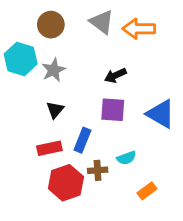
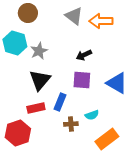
brown circle: (51, 25) -> (28, 13), moved
black triangle: (55, 110) -> (40, 80), size x1.6
red hexagon: (66, 183) -> (18, 133), moved
orange rectangle: (147, 191) -> (107, 139), size x1.6

